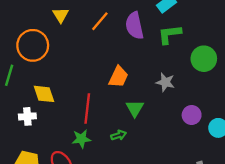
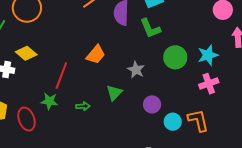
green L-shape: (170, 34) -> (150, 28), turned -120
yellow diamond: (44, 94) -> (26, 53), turned -45
green triangle: (135, 108) -> (114, 93), moved

